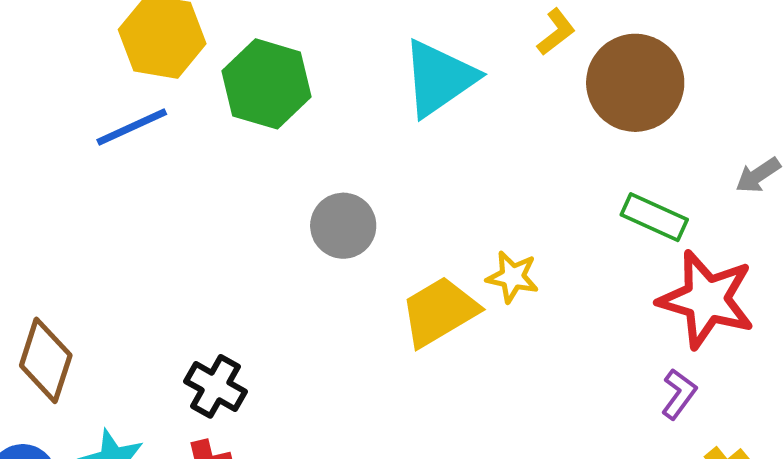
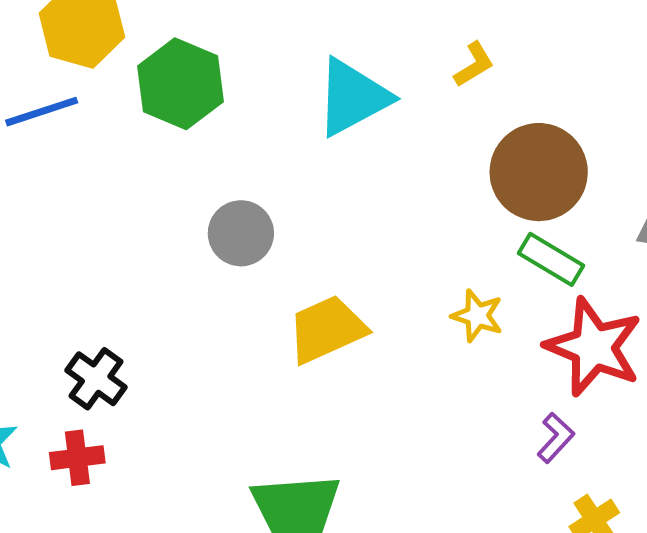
brown circle: (635, 83) -> (539, 172), moved
yellow star: (512, 277) -> (477, 316), moved

